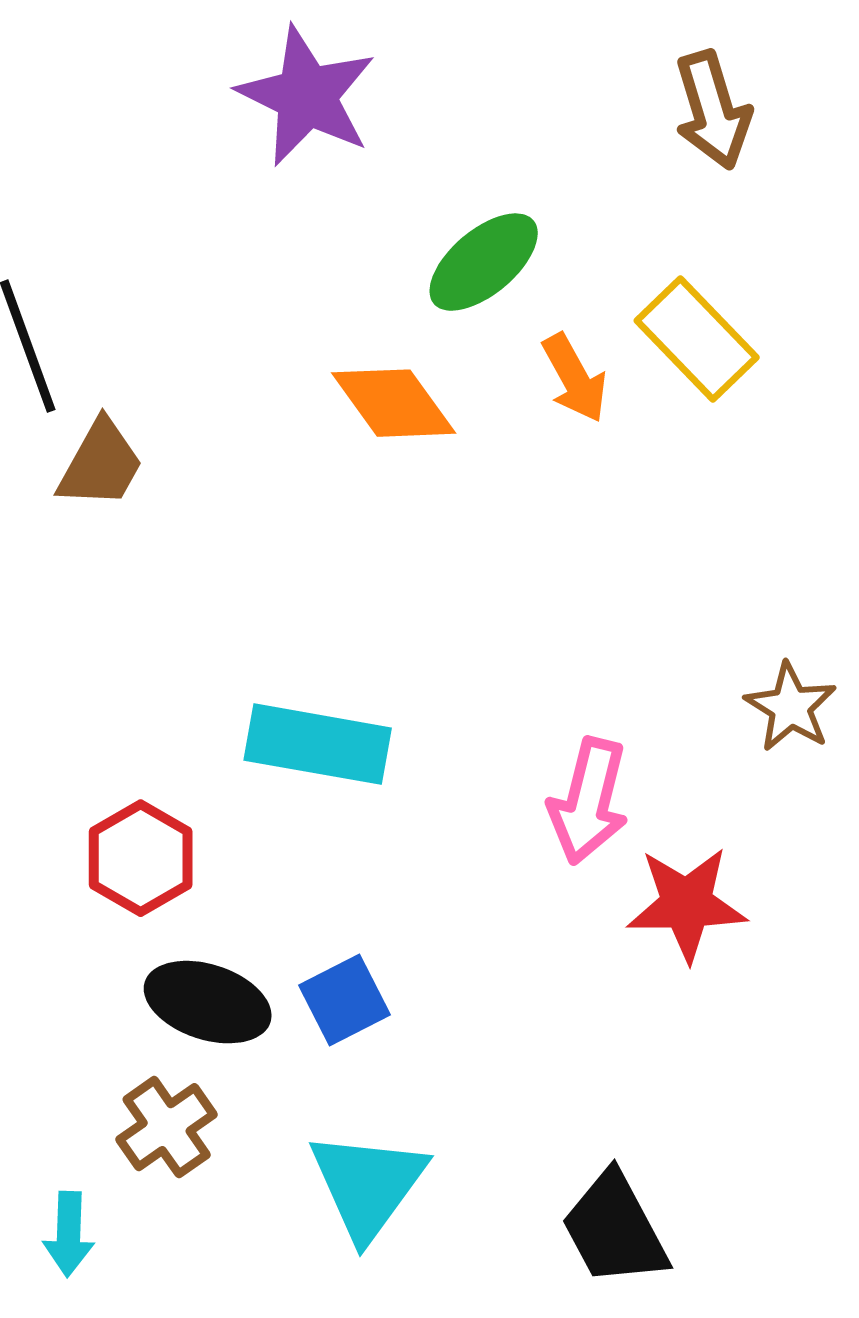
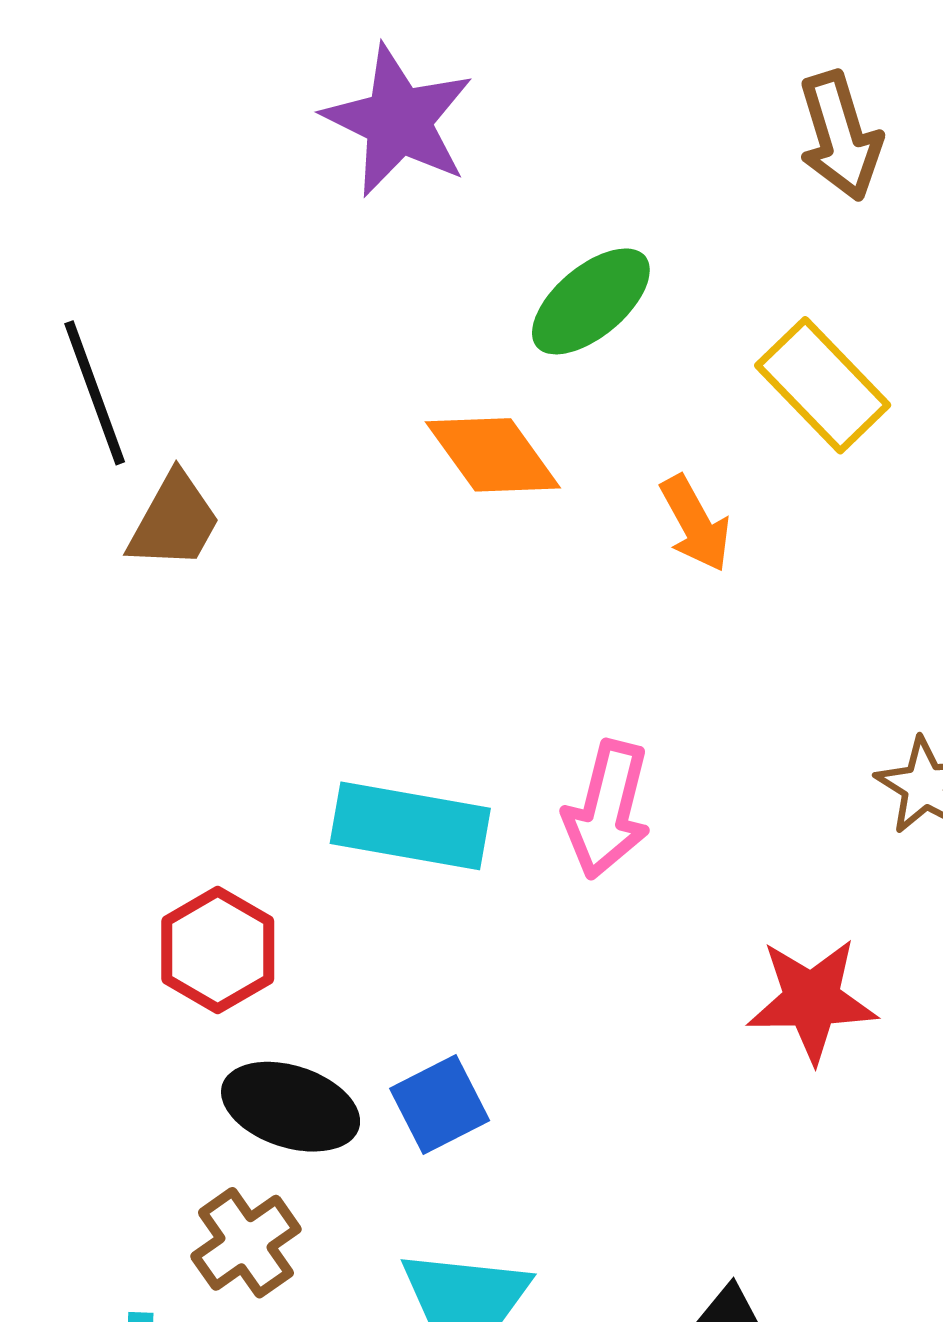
orange arrow: (575, 378) -> (695, 523), moved
pink arrow: (589, 801) -> (607, 810), moved

